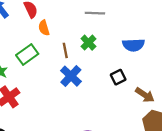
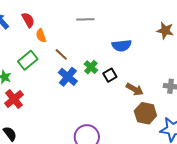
green cross: (88, 43) -> (91, 67), moved
brown line: (65, 50) -> (61, 54), turned -32

